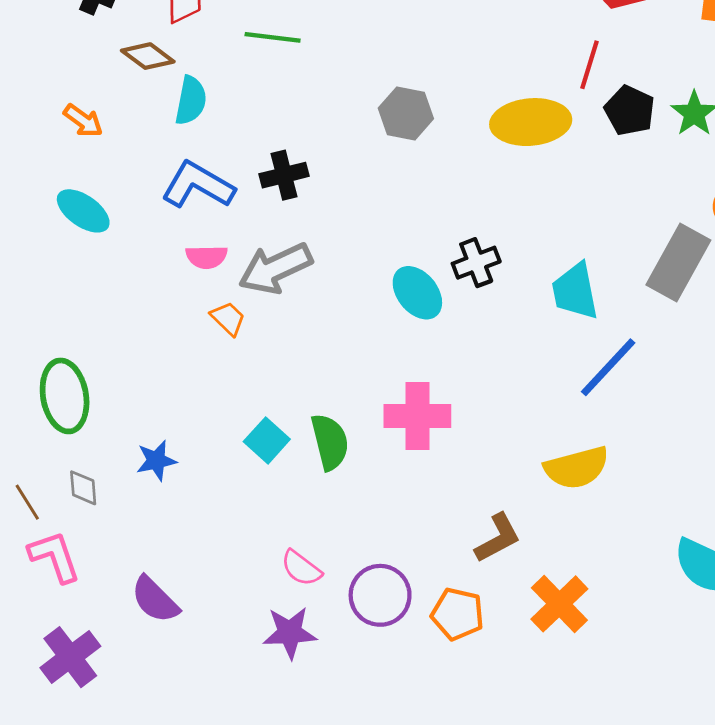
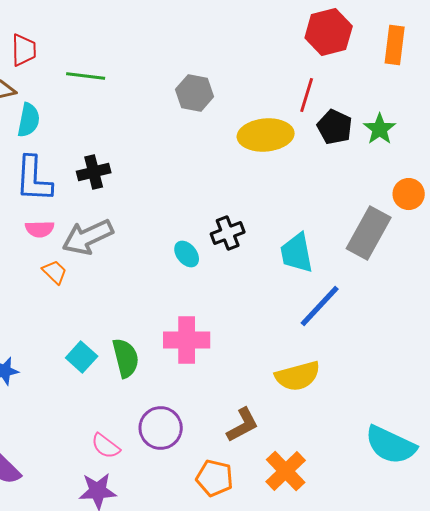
gray hexagon: (406, 113) -> (195, 93), moved
blue L-shape: (198, 185) -> (34, 179), turned -117
cyan ellipse: (417, 293) -> (187, 254), size x0.7
purple circle: (380, 595) -> (161, 428), moved

